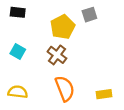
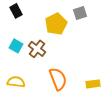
black rectangle: (18, 12) -> (16, 11), turned 56
brown cross: (57, 55) -> (37, 49), moved

